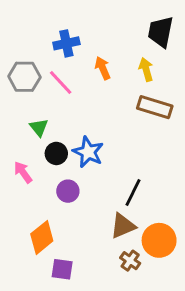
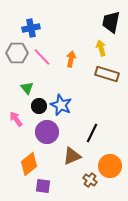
blue cross: (66, 43) -> (31, 28), moved
orange arrow: (103, 68) -> (71, 59), moved, turned 35
purple circle: (68, 191) -> (47, 132), size x1.5
brown triangle: (123, 226) -> (72, 156), moved

